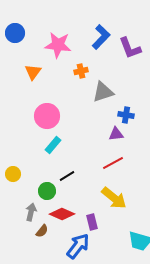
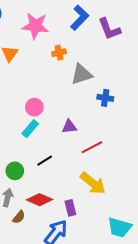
pink circle: (47, 116) -> (34, 107), moved, size x0.7
purple triangle: (116, 134) -> (69, 127), moved
green circle: (47, 191) -> (15, 171), moved

